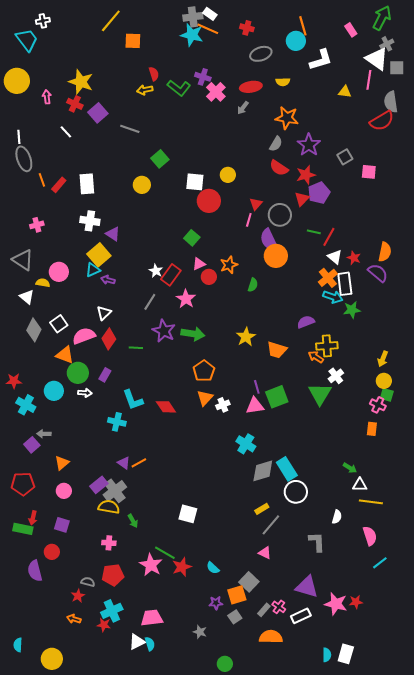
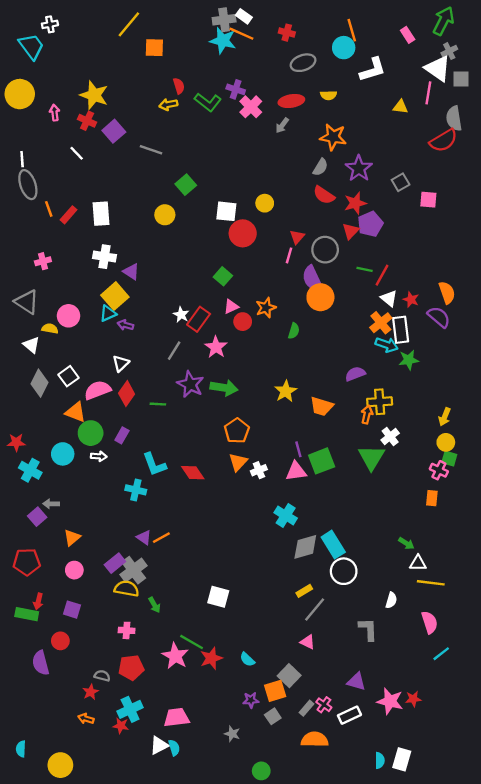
orange semicircle: (385, 252) -> (447, 293), turned -30
orange arrow: (316, 357) -> (367, 414), turned 70
purple triangle: (307, 587) -> (356, 682), size x0.7

